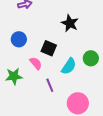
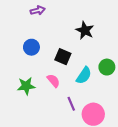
pink semicircle: (36, 63) -> (53, 81), moved
purple line: (50, 85) -> (71, 104), moved

